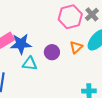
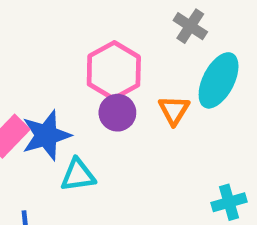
pink hexagon: (70, 17) -> (114, 70), moved
purple circle: (52, 52) -> (117, 113), moved

